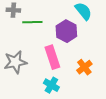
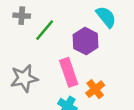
green line: (32, 22) -> (45, 30), turned -48
orange cross: (84, 67) -> (95, 89), moved

